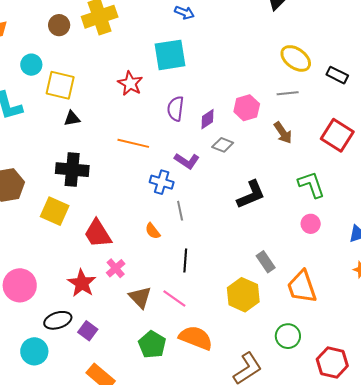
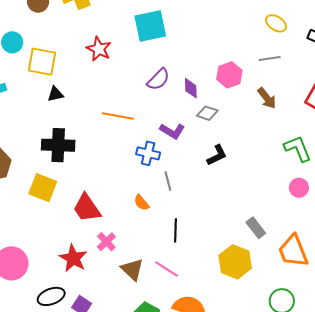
yellow ellipse: (296, 58) -> (276, 23), size x0.7
red star: (130, 83) -> (99, 49), moved
purple semicircle: (175, 109) -> (158, 79), turned -140
purple diamond: (207, 119) -> (191, 88), turned -55
black L-shape: (251, 195) -> (217, 155), moved, size x0.7

